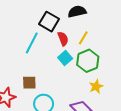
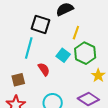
red semicircle: (63, 39) -> (44, 69), moved
brown square: (29, 83) -> (18, 80), moved

